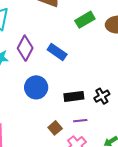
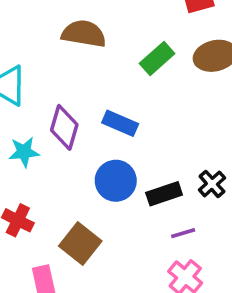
blue circle: (36, 87) -> (116, 181), moved
brown square: (55, 128) -> (80, 243), moved, size x1.6

